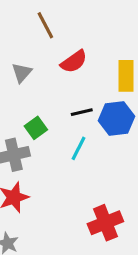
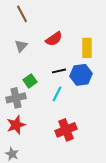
brown line: (45, 25) -> (22, 14), moved
red cross: (105, 223) -> (66, 130), moved

